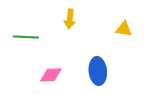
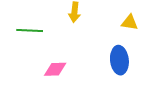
blue ellipse: (98, 71) -> (119, 60), moved

